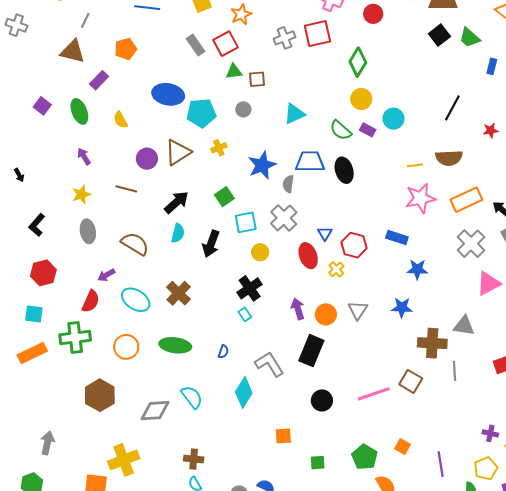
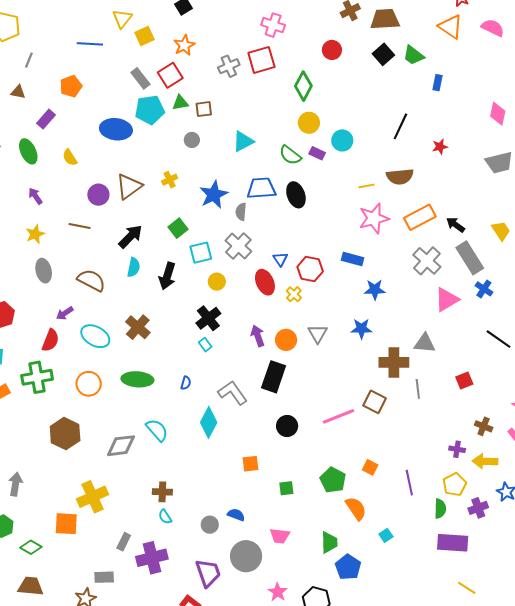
red circle: (373, 14) -> (332, 50), moved
brown triangle: (73, 52) -> (18, 92), size x0.6
cyan pentagon: (201, 113) -> (150, 110), moved

